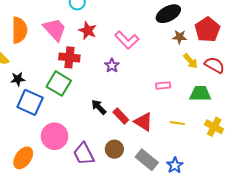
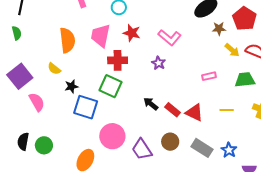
pink trapezoid: (55, 29) -> (101, 36), turned -120

